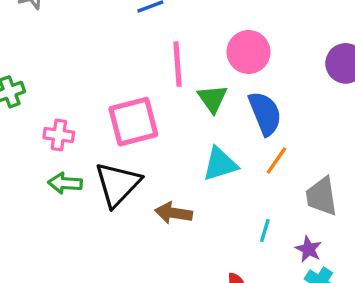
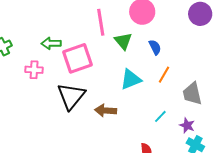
blue semicircle: (265, 113) -> (155, 47), size x0.6
green arrow: (65, 183) -> (51, 43), moved
cyan line: (265, 230) -> (160, 116), turned 32

